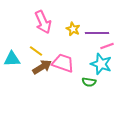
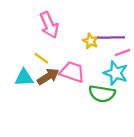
yellow star: (73, 29) -> (90, 41), moved
cyan triangle: (12, 59) -> (24, 78), moved
green semicircle: (89, 82) -> (102, 94), size x1.6

